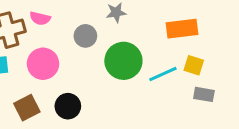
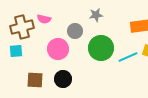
pink circle: (43, 64) -> (58, 49), moved
brown square: (27, 108) -> (35, 80), turned 30

